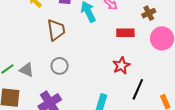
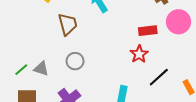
red rectangle: (125, 33) -> (148, 31), moved
black line: (138, 89) -> (159, 77), turned 30

